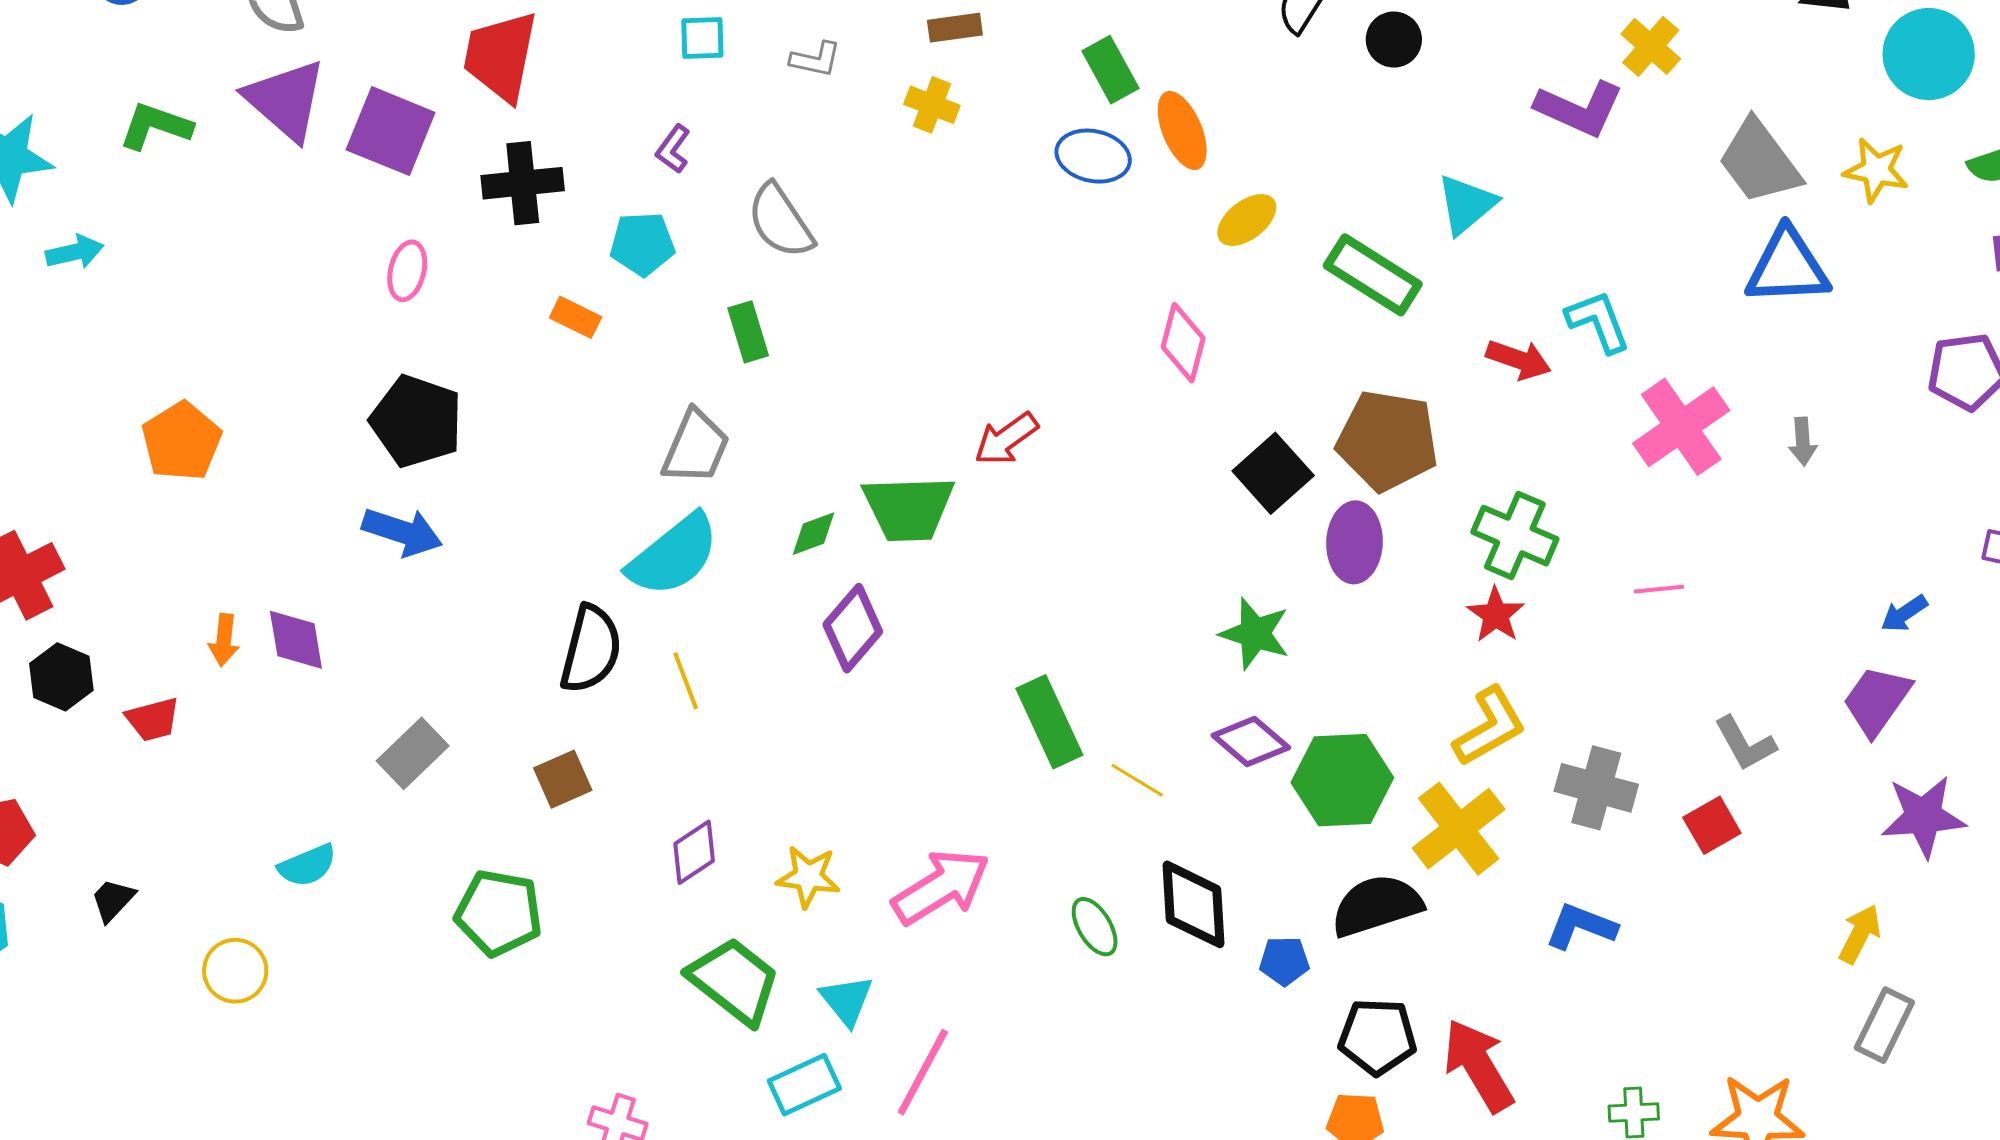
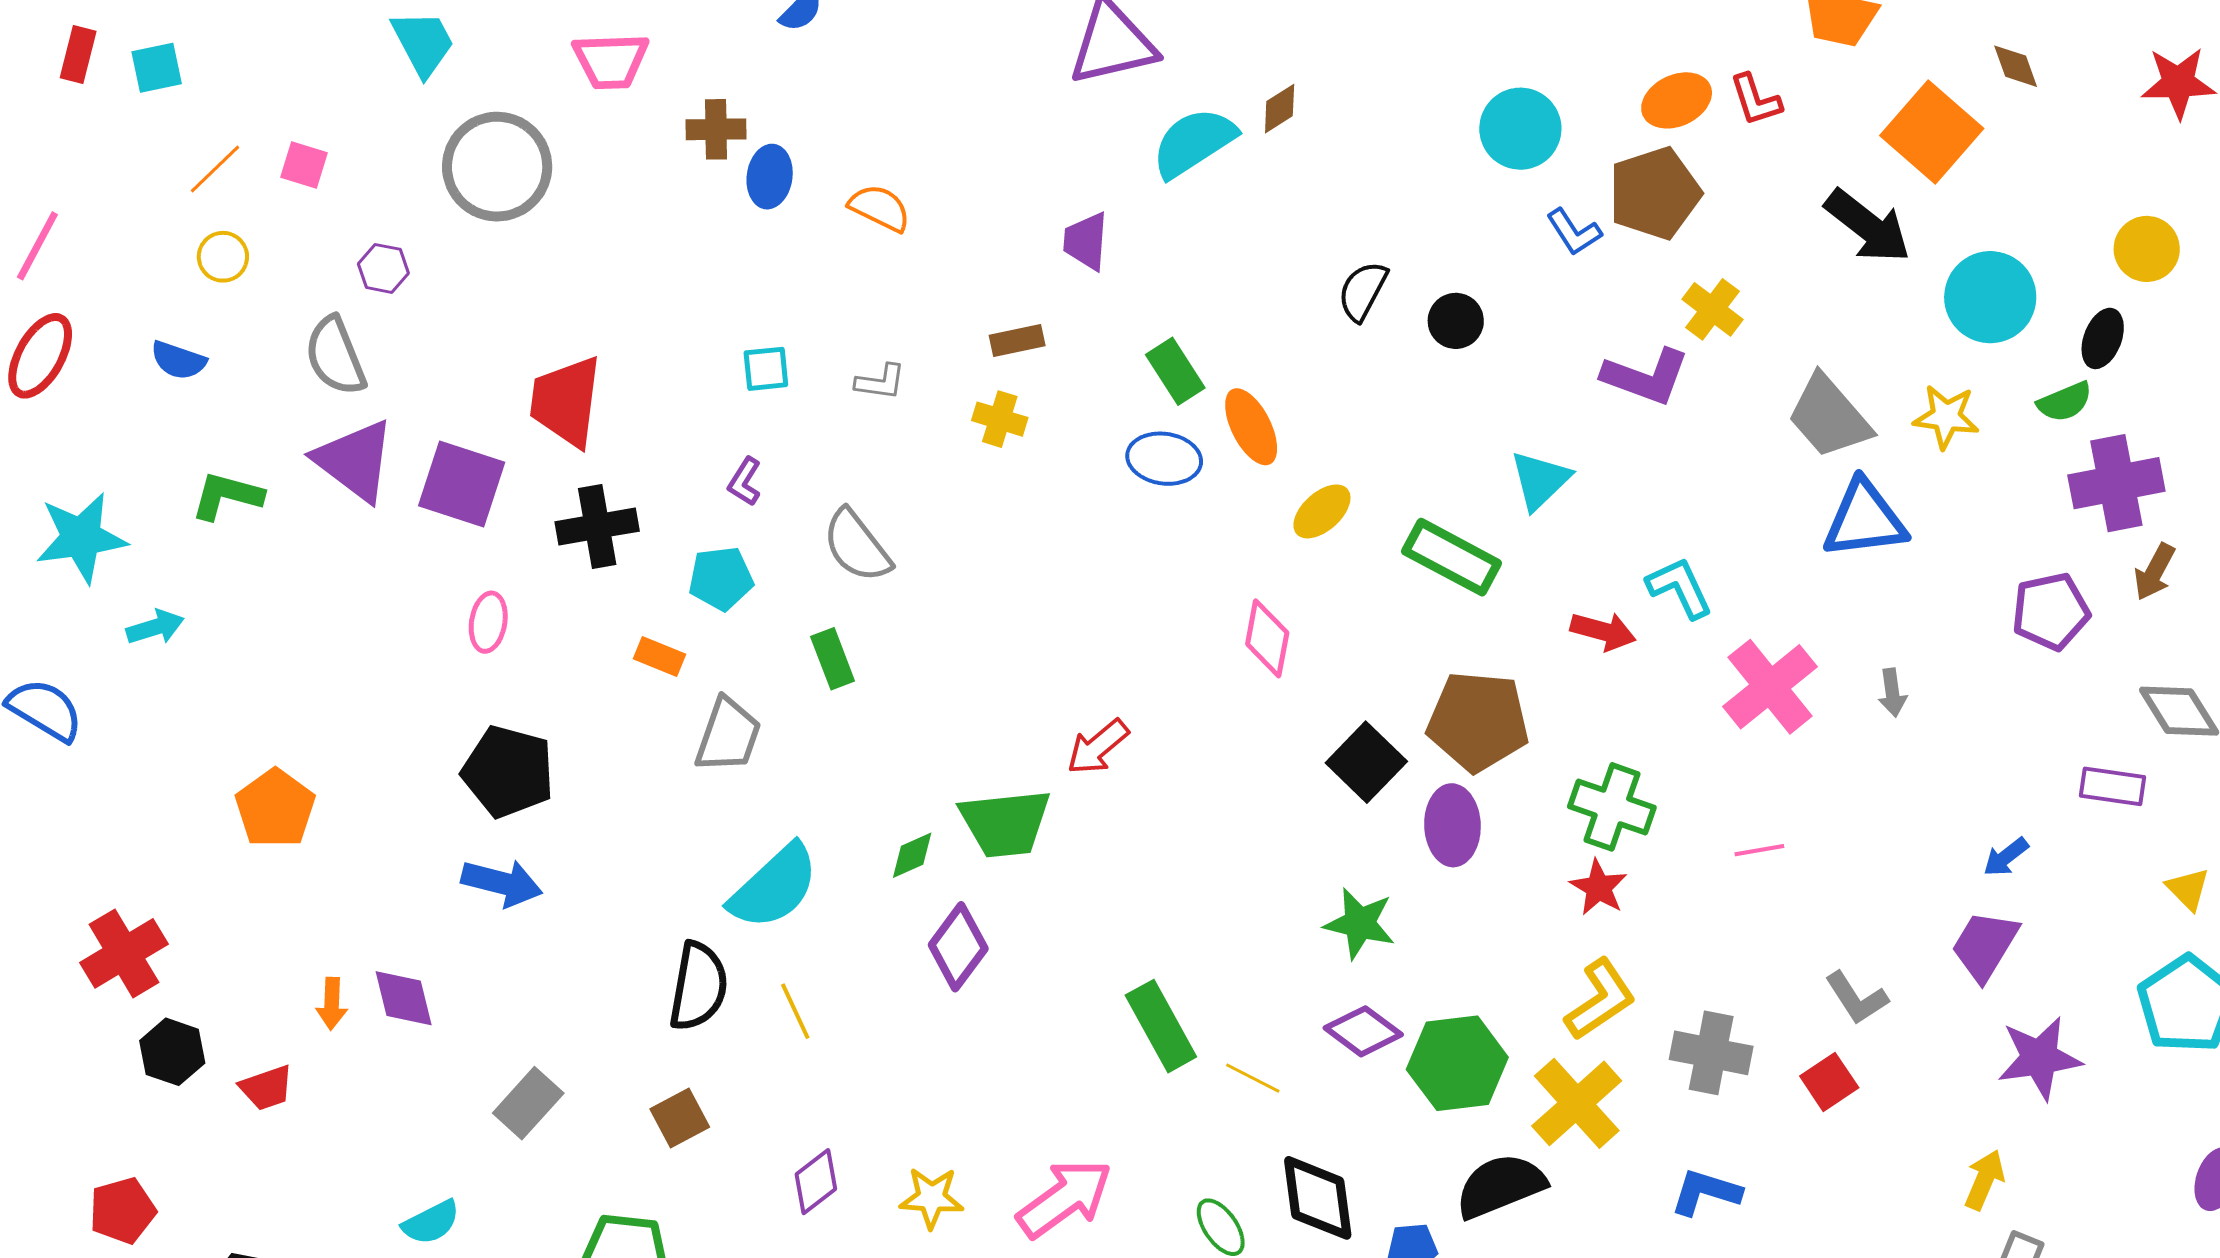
gray trapezoid: (696, 447) -> (728, 735), moved

